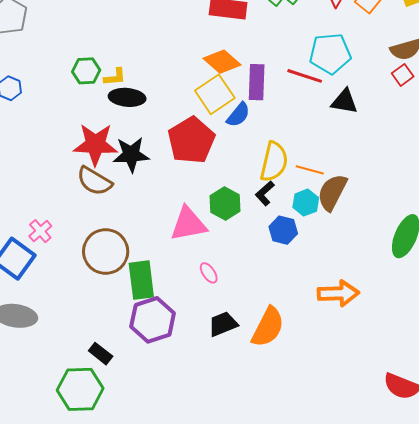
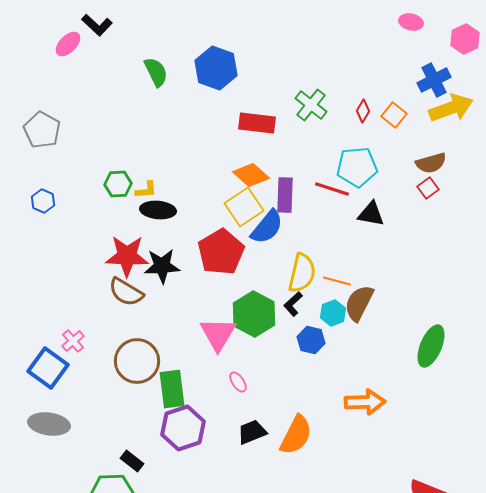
blue semicircle: (238, 115) -> (267, 227), size x1.4
green hexagon: (225, 204) -> (254, 314), size x1.4
pink triangle: (188, 224) -> (218, 334), turned -48

